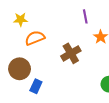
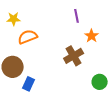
brown cross: (71, 53) -> (74, 56), moved

